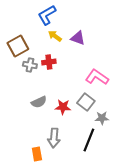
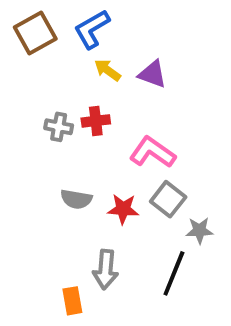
brown square: (18, 46) -> (35, 33), moved
pink L-shape: (97, 77) -> (152, 152), moved
gray semicircle: (39, 102) -> (76, 199), turned 35

